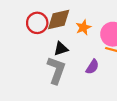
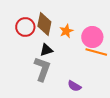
brown diamond: (59, 19) -> (44, 24), turned -65
purple semicircle: (92, 67) -> (74, 86), moved, turned 88

